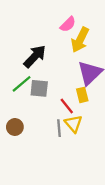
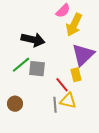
black arrow: (35, 56) -> (33, 40), turned 60
yellow triangle: (73, 124) -> (68, 101), turned -36

